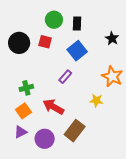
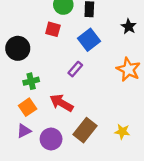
black circle: (19, 43) -> (18, 48), moved
yellow star: (96, 100) -> (122, 132), moved

